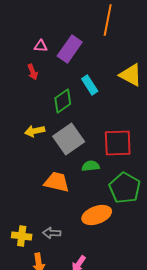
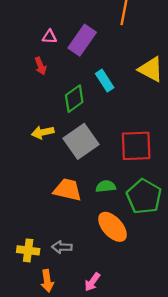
green semicircle: (91, 166) -> (106, 186), moved
orange ellipse: (97, 215) -> (112, 227), turned 68

